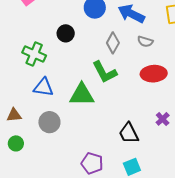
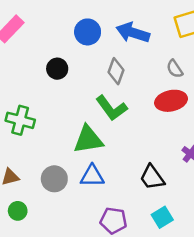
gray semicircle: (145, 41) -> (175, 69), moved, turned 49
green cross: (34, 54) -> (20, 120), moved
blue triangle: (43, 87) -> (92, 176), moved

